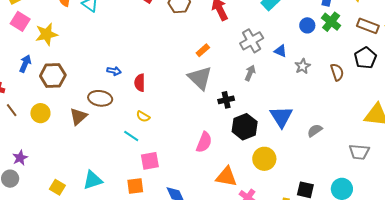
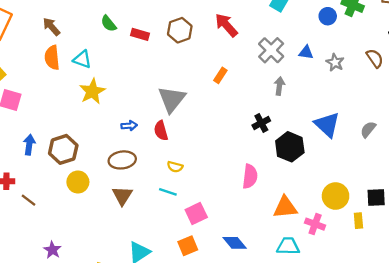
yellow star: (47, 34) -> (92, 91), moved
gray triangle: (200, 78) -> (172, 99), moved, turned 40
yellow circle: (40, 113) -> (78, 182), moved
brown triangle: (78, 116) -> (122, 196), moved
yellow circle: (264, 159) -> (336, 196), moved

